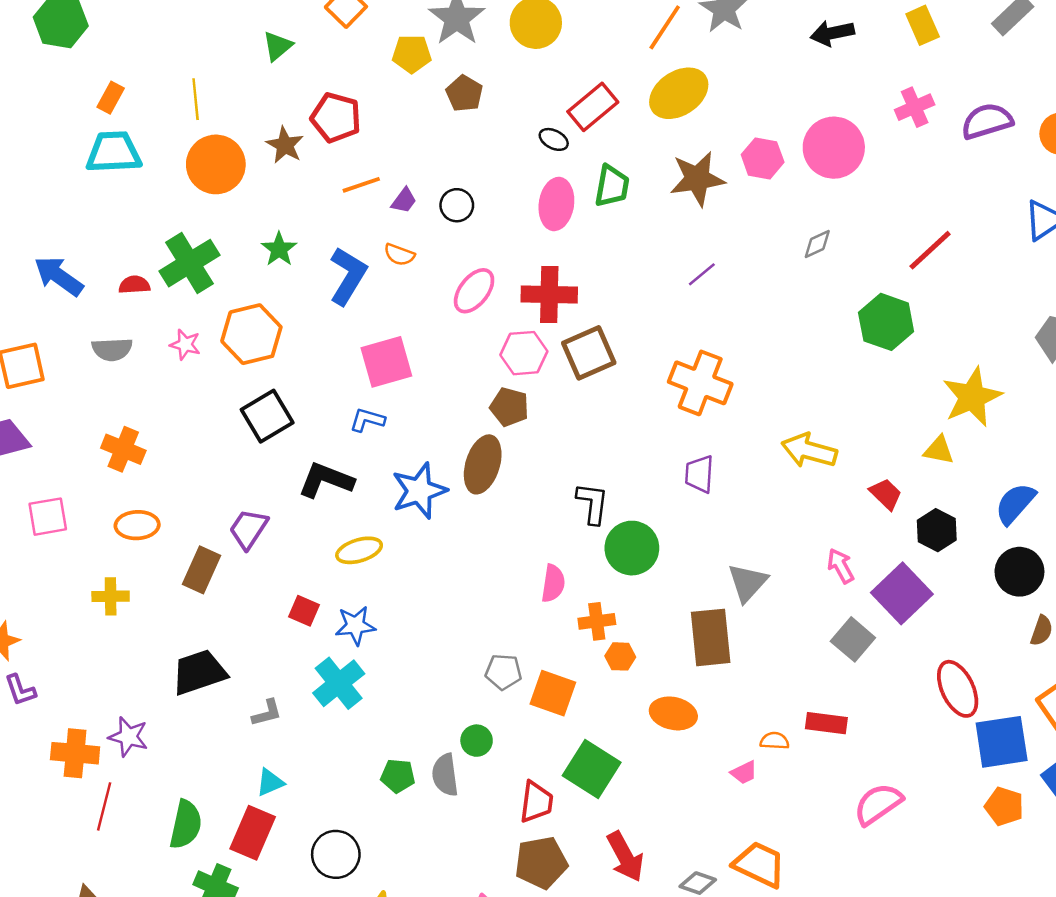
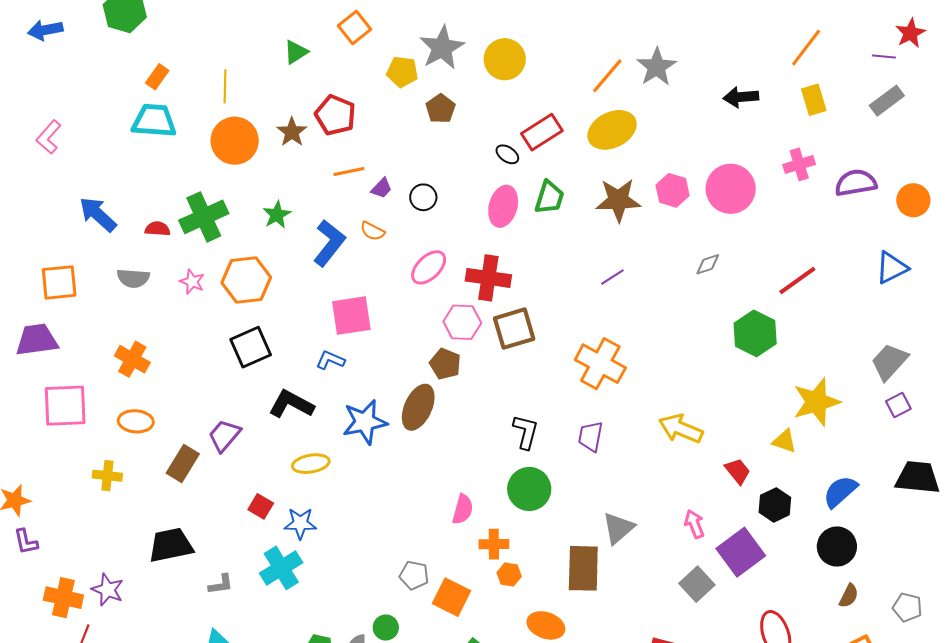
black L-shape: (593, 503) -> (526, 432), moved
pink square: (48, 517) -> (65, 406), size x1.4

